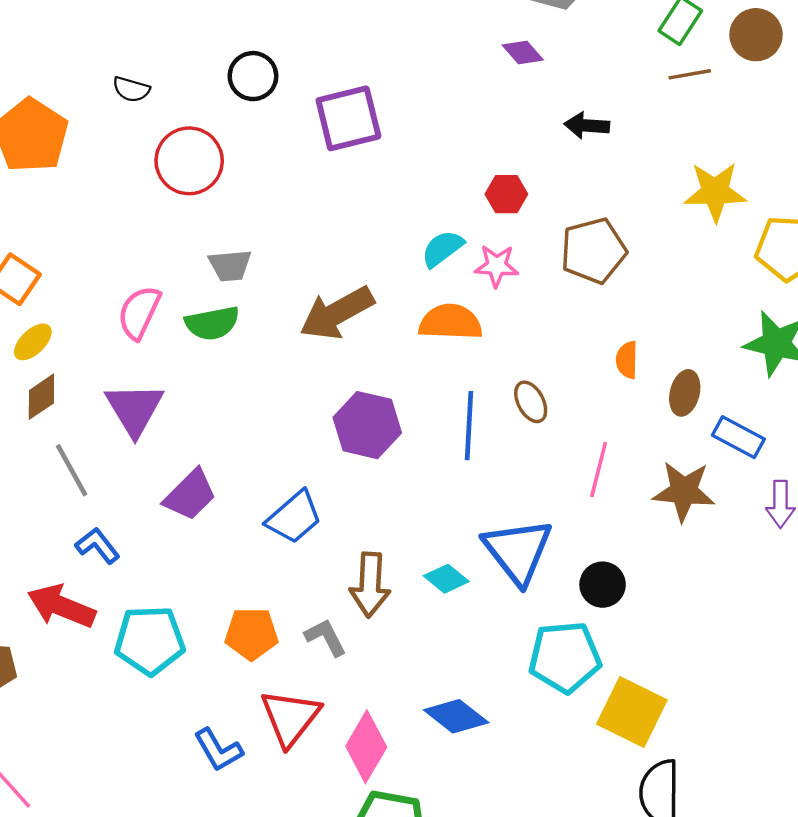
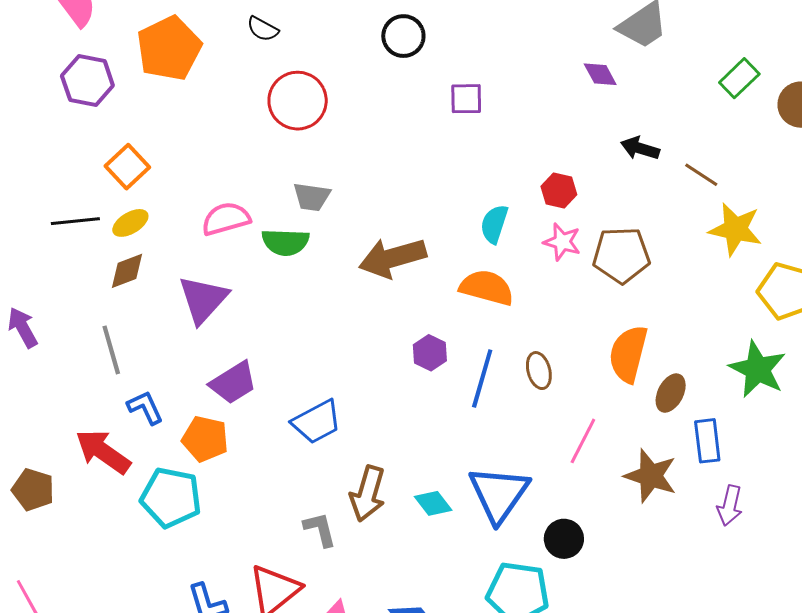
brown line: (690, 74) -> (701, 175), moved, turned 30
black circle: (253, 76) -> (403, 36), moved
purple square: (348, 118) -> (466, 99), moved, size x0.6
cyan semicircle: (442, 249) -> (494, 224), turned -48
pink star: (497, 266) -> (562, 242), moved
pink semicircle: (139, 312) -> (226, 219), turned 36
orange semicircle: (627, 360) -> (628, 354), size x1.8
purple hexagon: (367, 425) -> (430, 353), moved, size x0.6
blue rectangle: (738, 437) -> (707, 441), turned 42
gray line: (72, 470) -> (111, 350), moved
orange pentagon: (251, 634) -> (205, 439), moved

